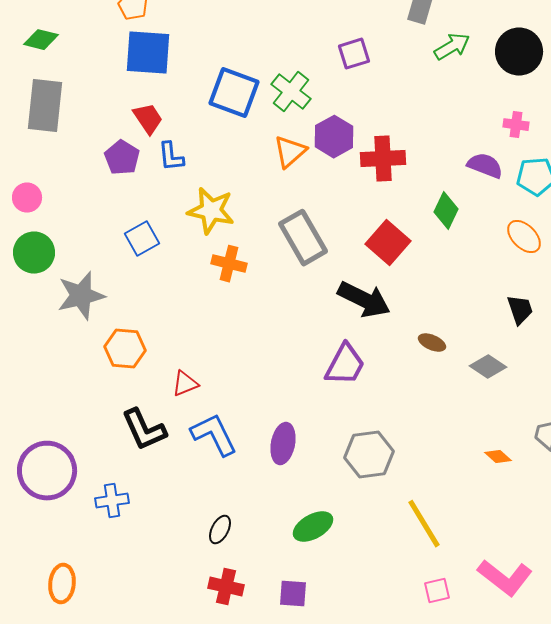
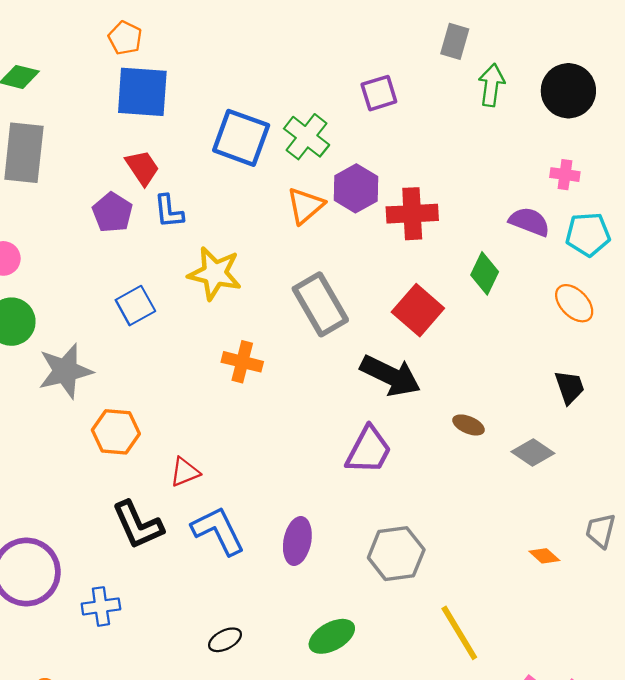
green arrow: (452, 47) -> (491, 85), turned -51
orange cross: (229, 264) -> (242, 362), moved
black ellipse: (220, 530) -> (225, 640), turned 36

